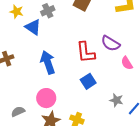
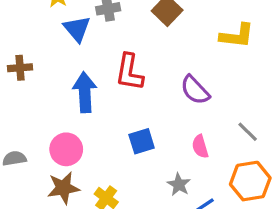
red L-shape: (86, 52) -> (129, 72), moved
pink semicircle: (127, 63) -> (200, 146), moved

